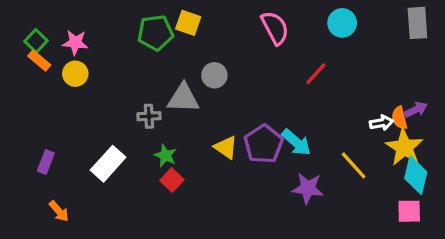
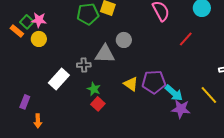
green square: (36, 41) -> (27, 22), moved
cyan arrow: (296, 142) -> (174, 93), moved
purple pentagon: (264, 144) -> (154, 82), turned 30
purple rectangle: (46, 162) -> (25, 102), moved
white rectangle: (108, 164) -> (59, 79), moved
orange arrow: (59, 211) -> (38, 121), moved, turned 40

